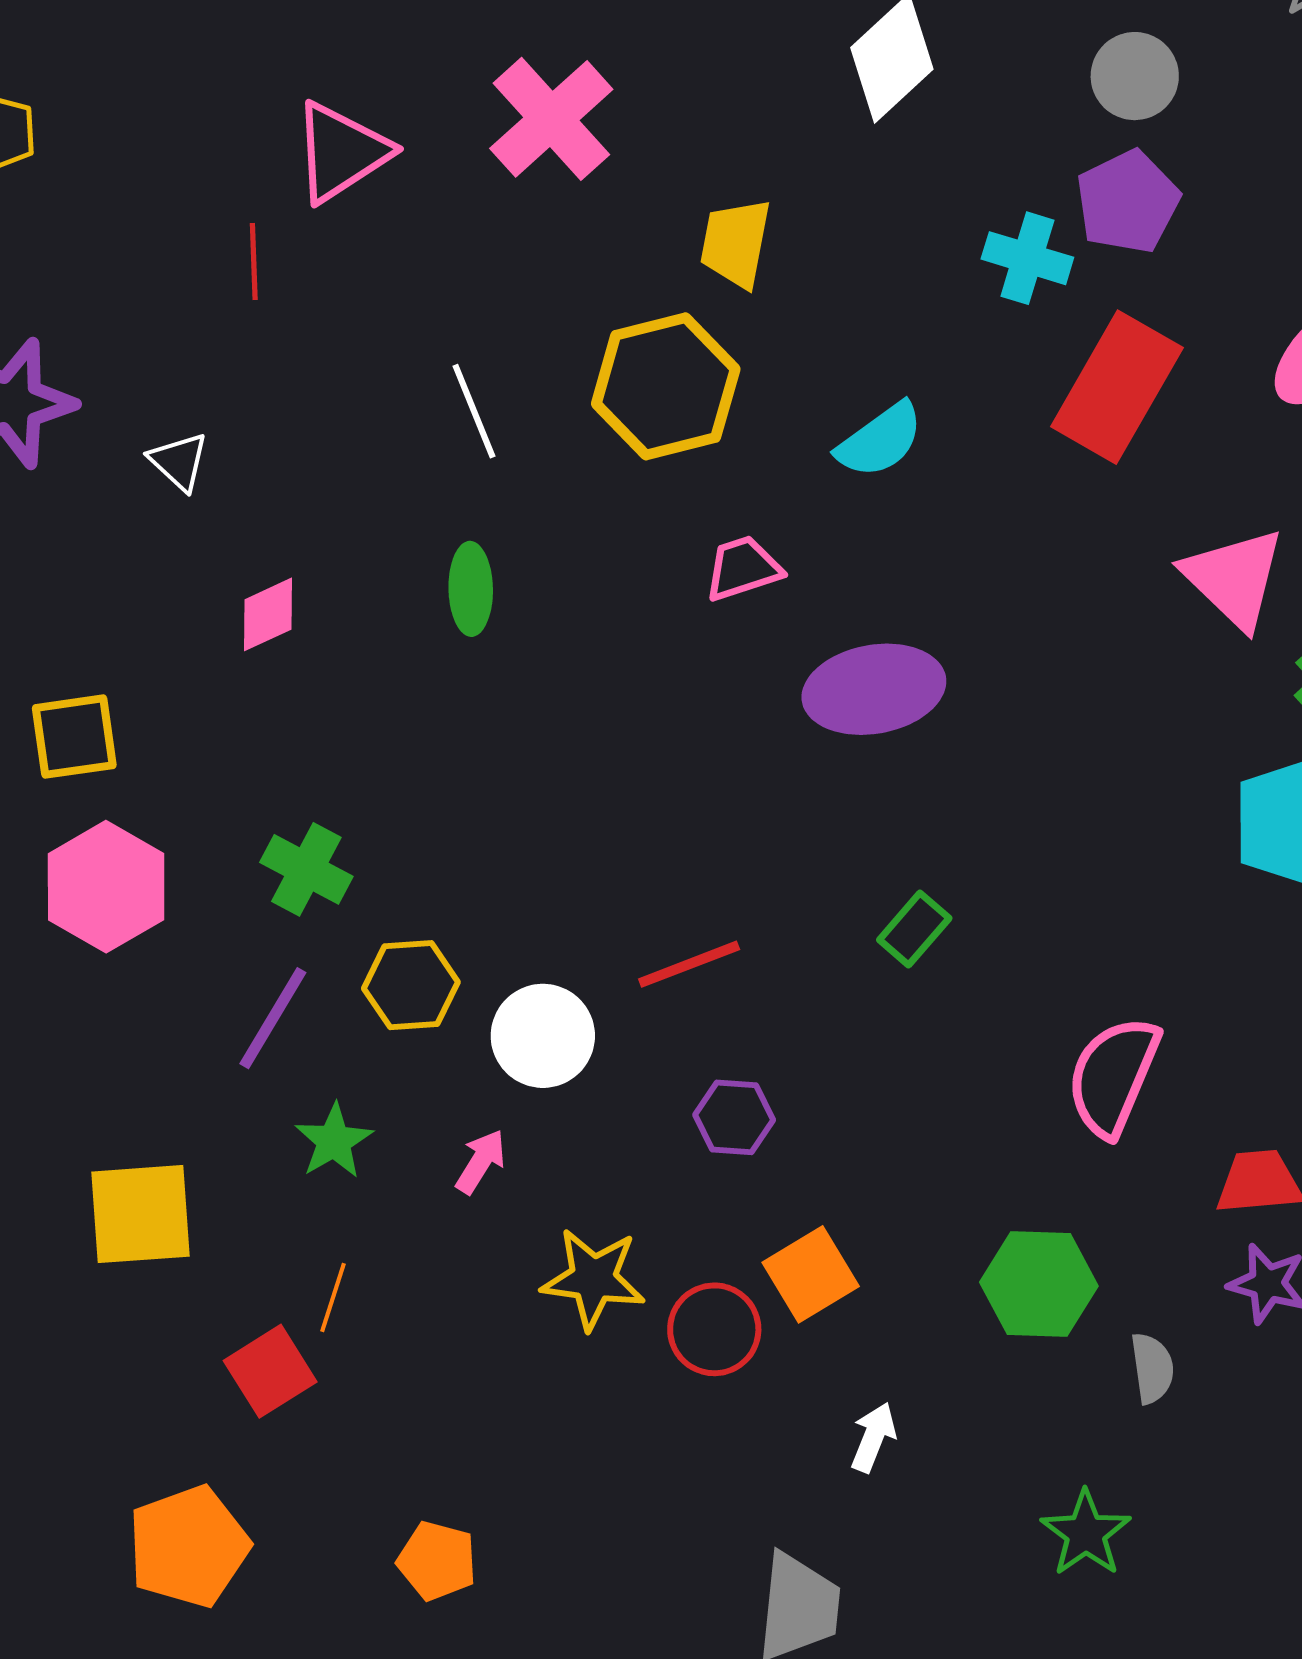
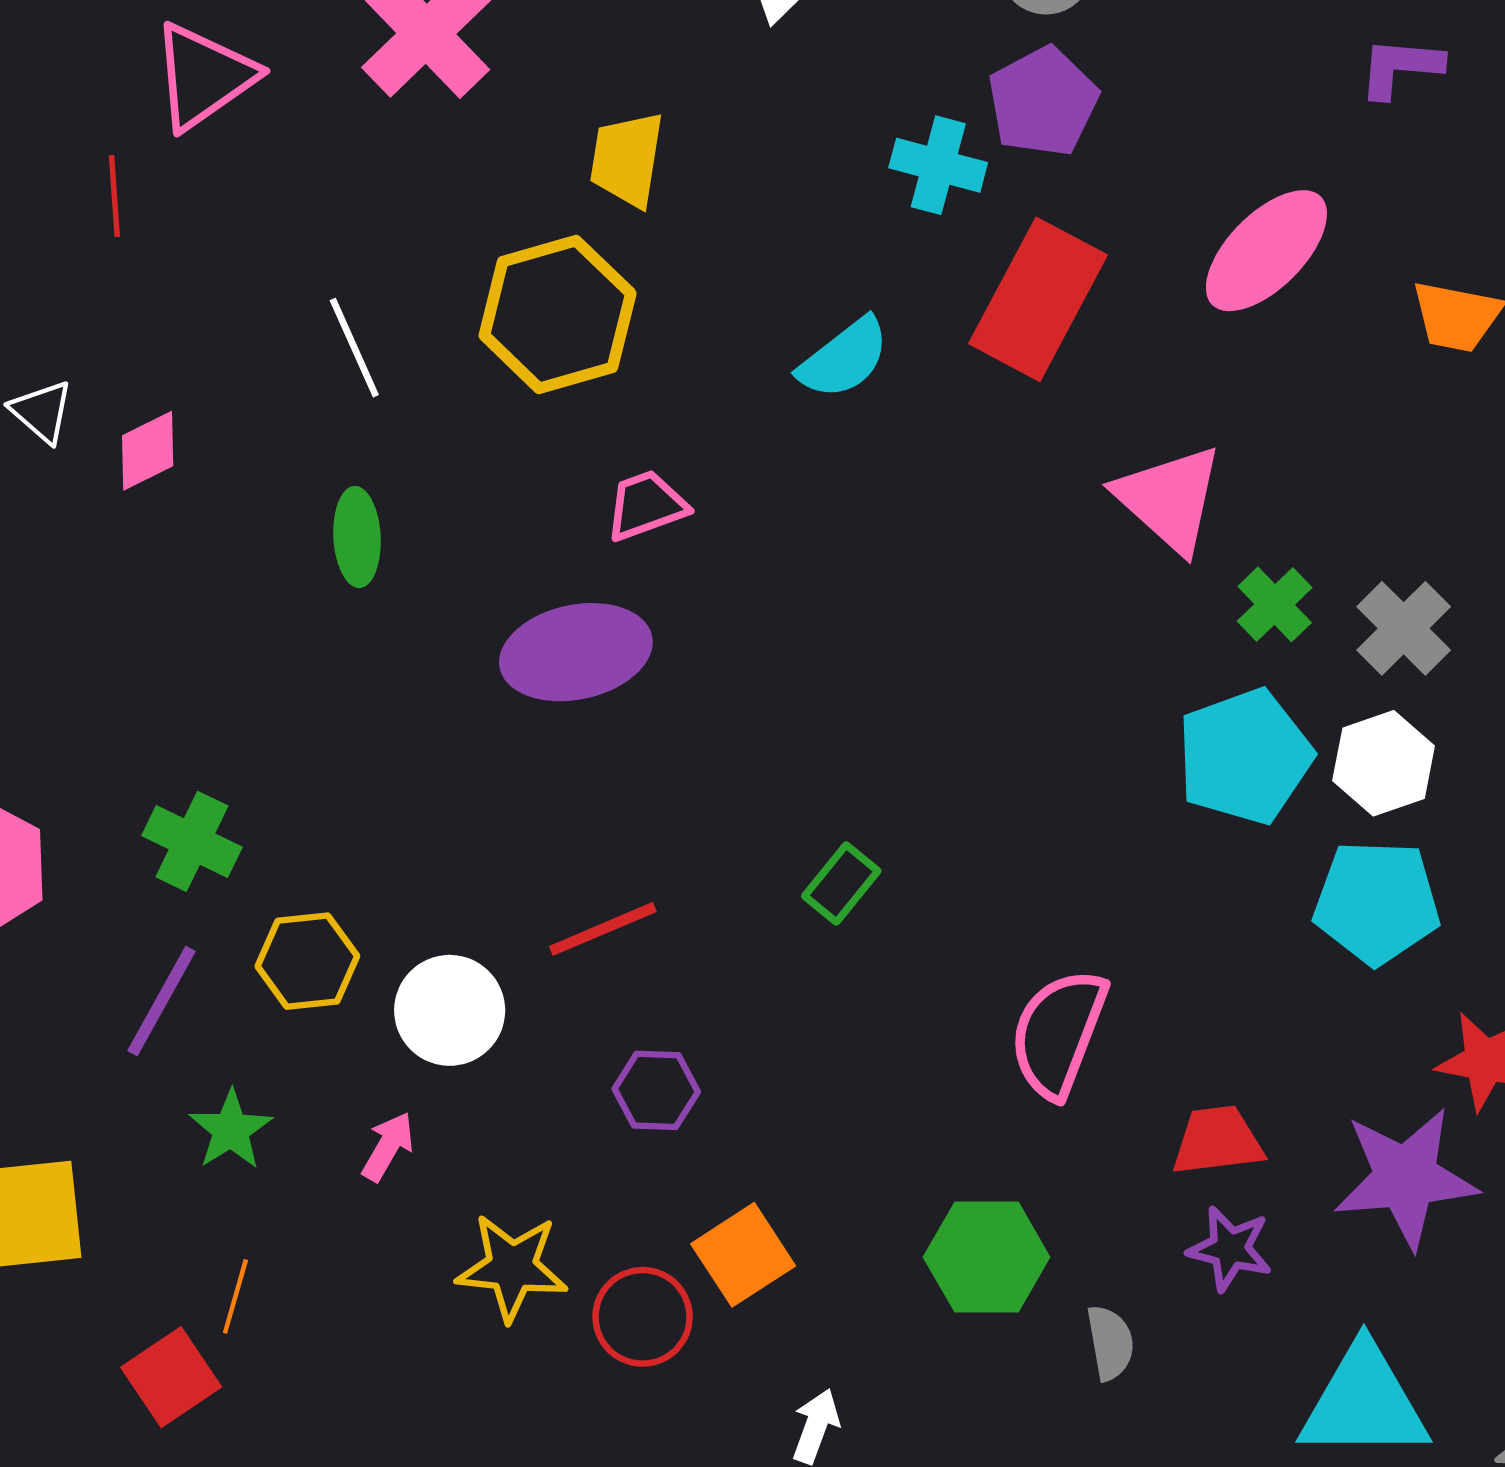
cyan semicircle: (880, 440) -> (844, 358), moved
pink diamond: (268, 614) -> (148, 451), moved
purple ellipse: (874, 689) -> (576, 652), moved

